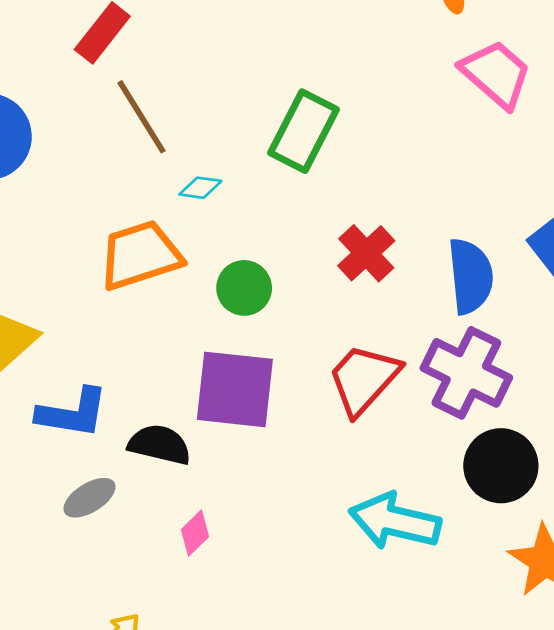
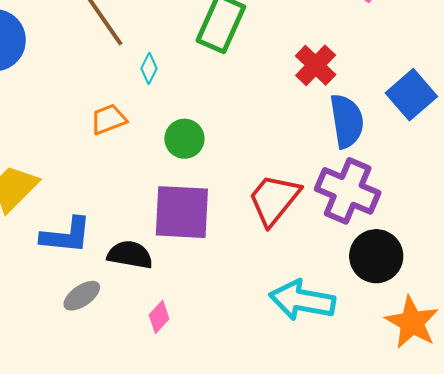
cyan diamond: (200, 188) -> (149, 68), turned -68
red cross: (366, 253) -> (316, 65), moved
orange trapezoid: (140, 255) -> (109, 119), size x0.6

